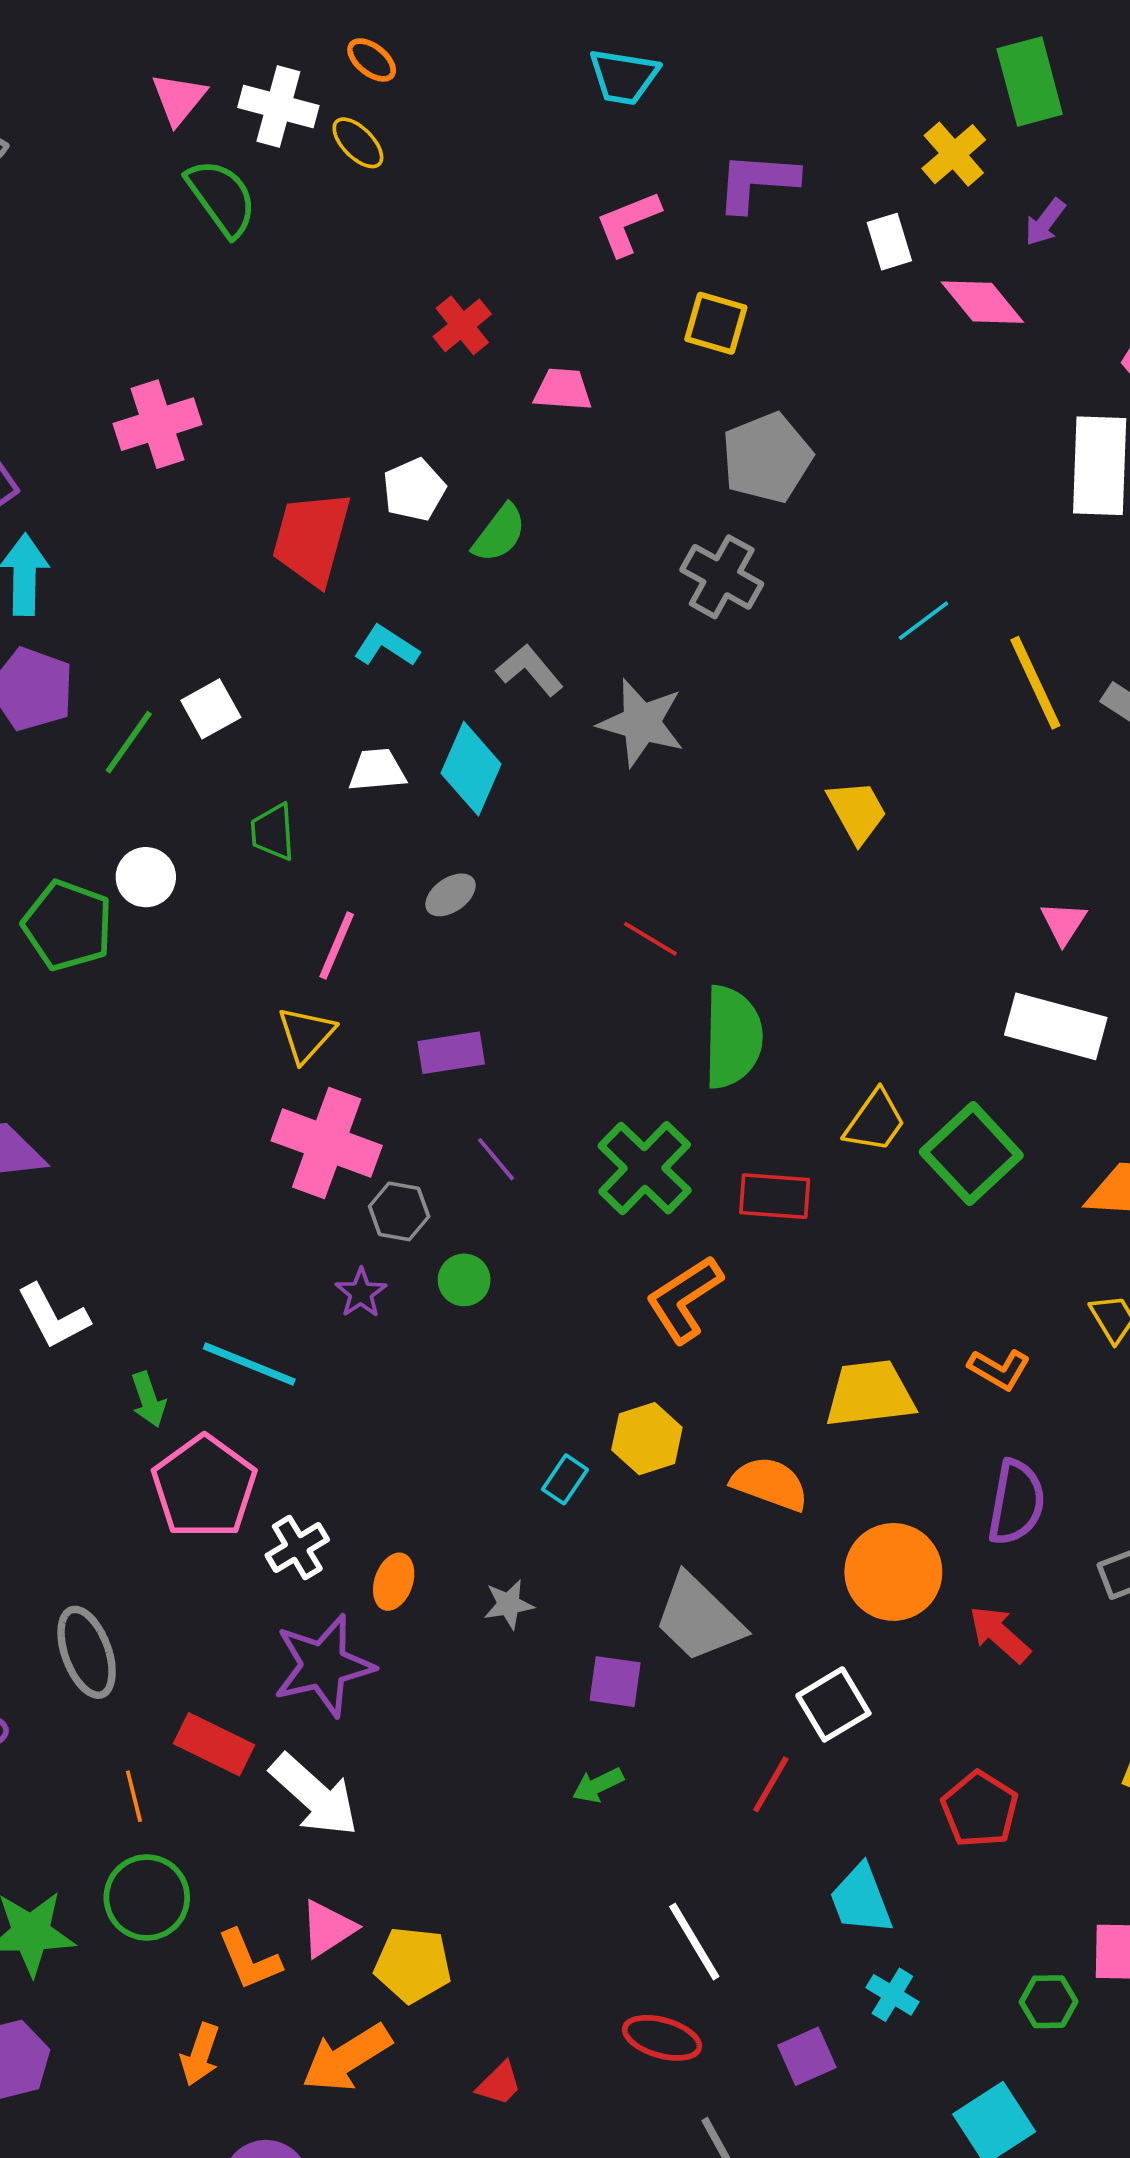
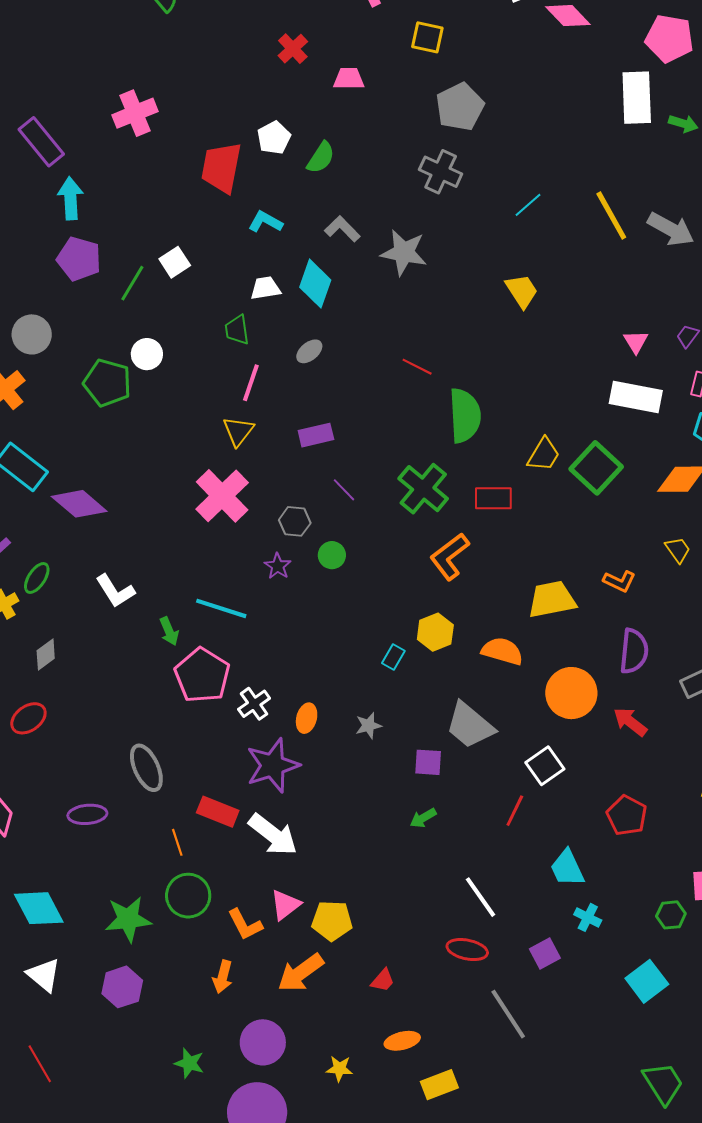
cyan line: (923, 621) -> (528, 205), moved
green trapezoid: (273, 832) -> (237, 330), moved
pink cross: (327, 1143) -> (222, 496), moved, turned 30

